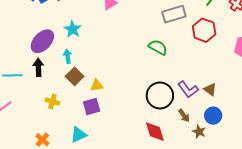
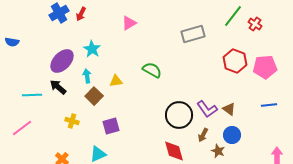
red hexagon: (204, 30) -> (235, 61), moved
green semicircle: (158, 47) -> (152, 70), moved
black arrow: (38, 67) -> (58, 87), turned -48
yellow triangle: (97, 85) -> (116, 81), moved
brown arrow: (184, 116) -> (203, 135), turned 64

